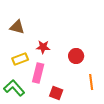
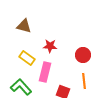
yellow rectangle: (20, 59) -> (27, 58), turned 56
orange line: (91, 82) -> (84, 81), moved

